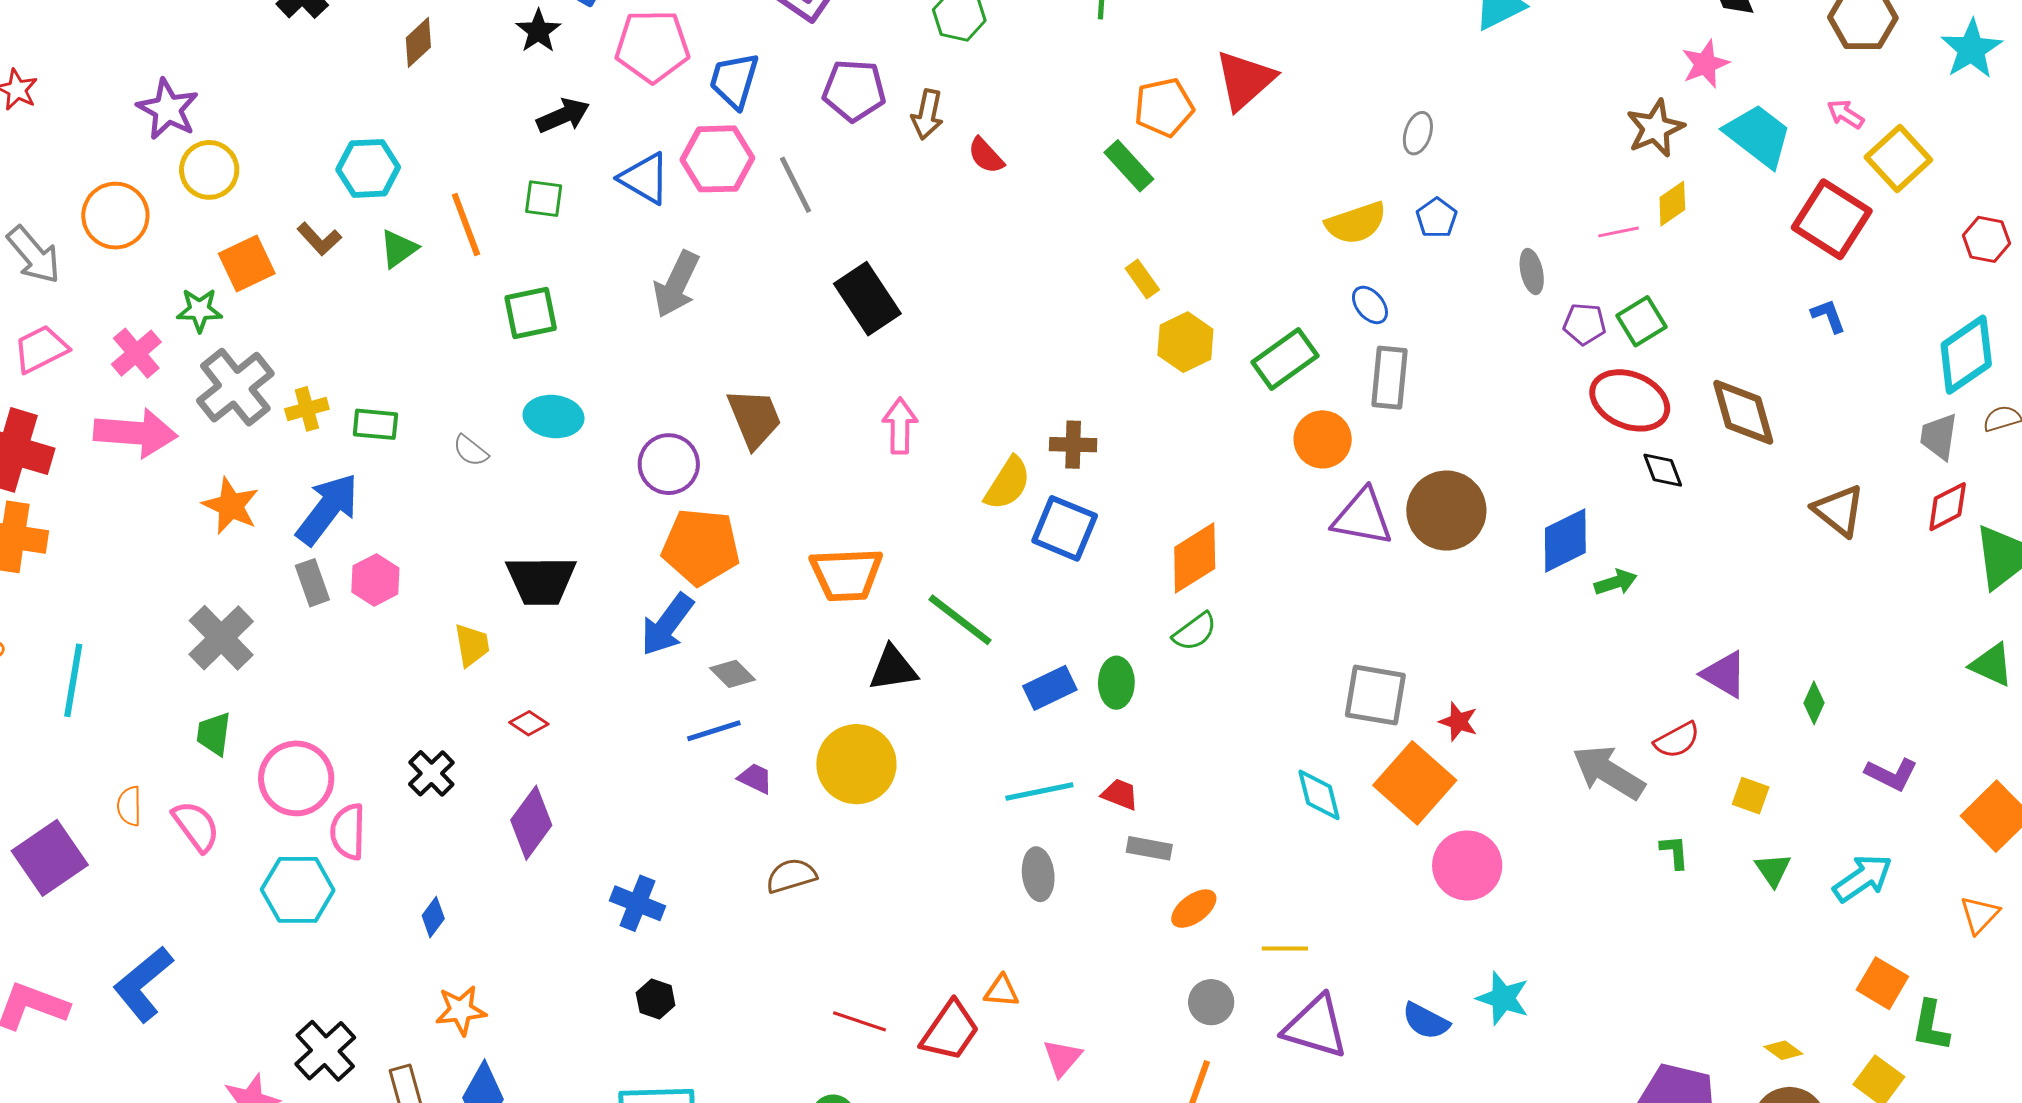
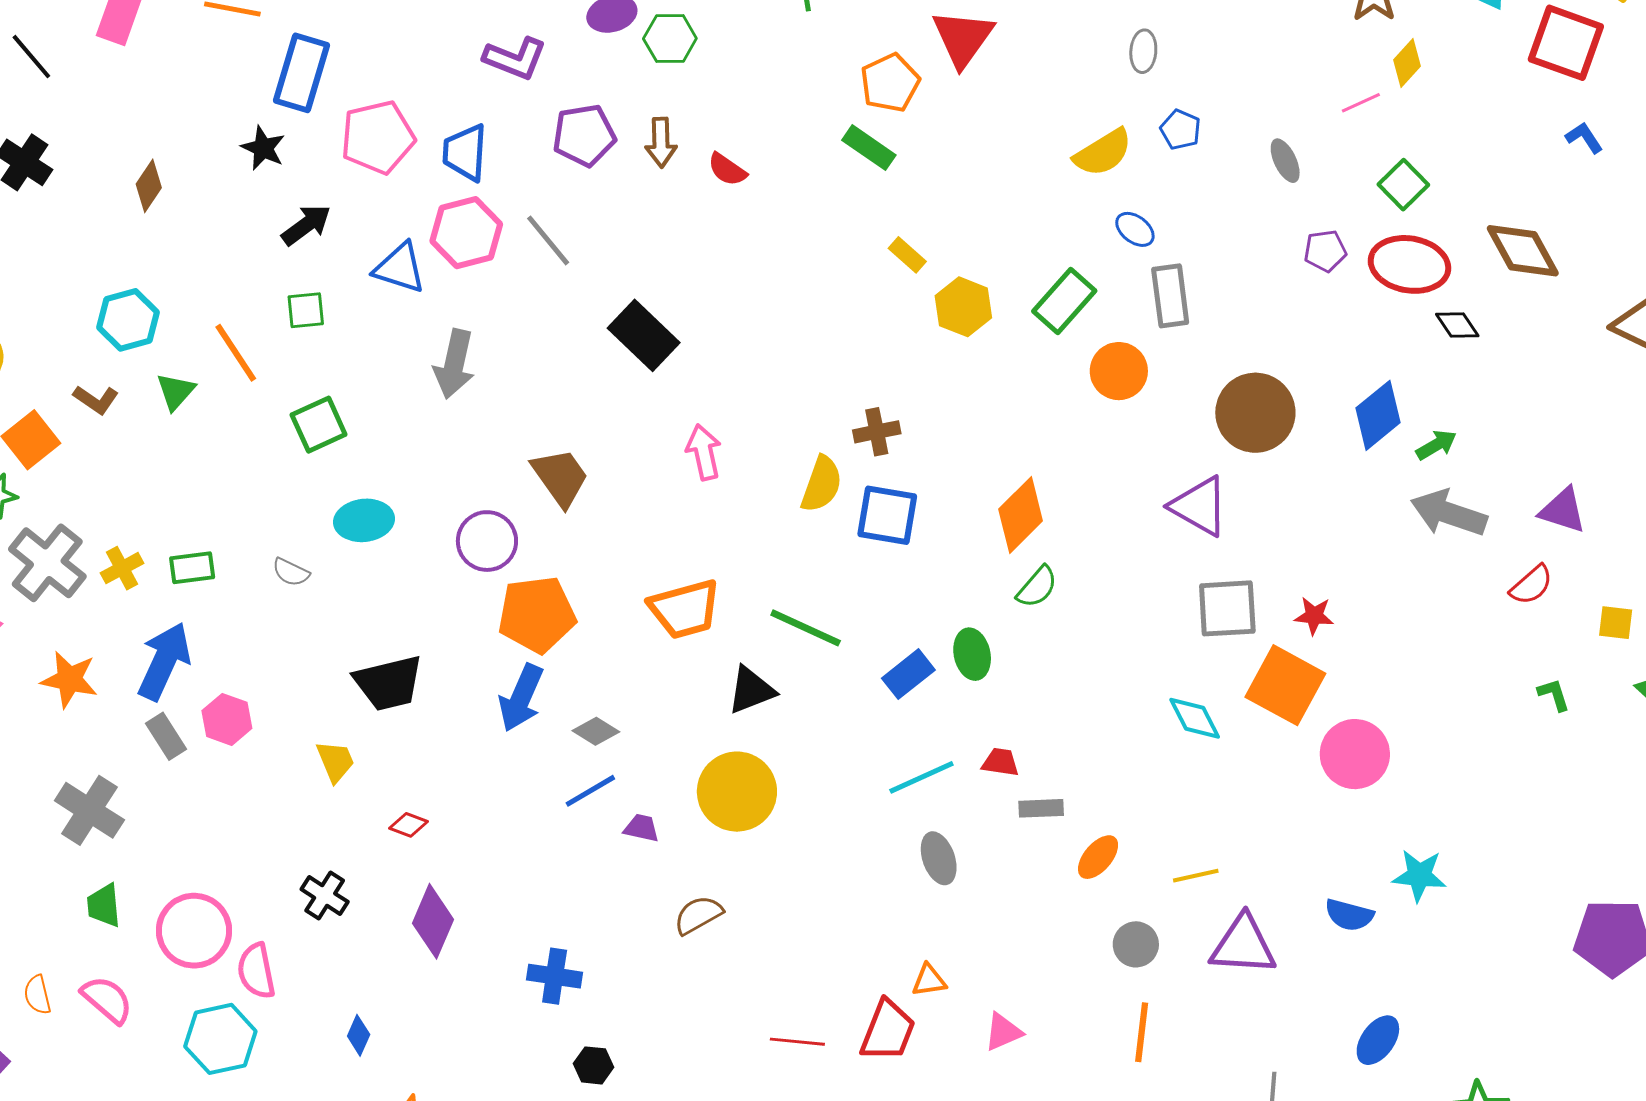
purple pentagon: (1585, 324) -> (1325, 251), moved
purple triangle: (1363, 517) -> (1199, 506), moved, turned 32
gray arrow: (1609, 772) -> (1449, 513), moved
pink triangle: (1062, 1058) -> (1003, 1032), turned 39

